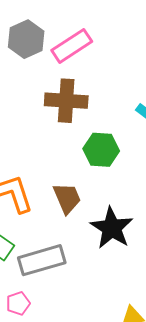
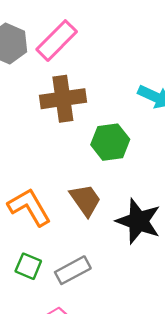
gray rectangle: (42, 260) -> (73, 270), size x0.7

